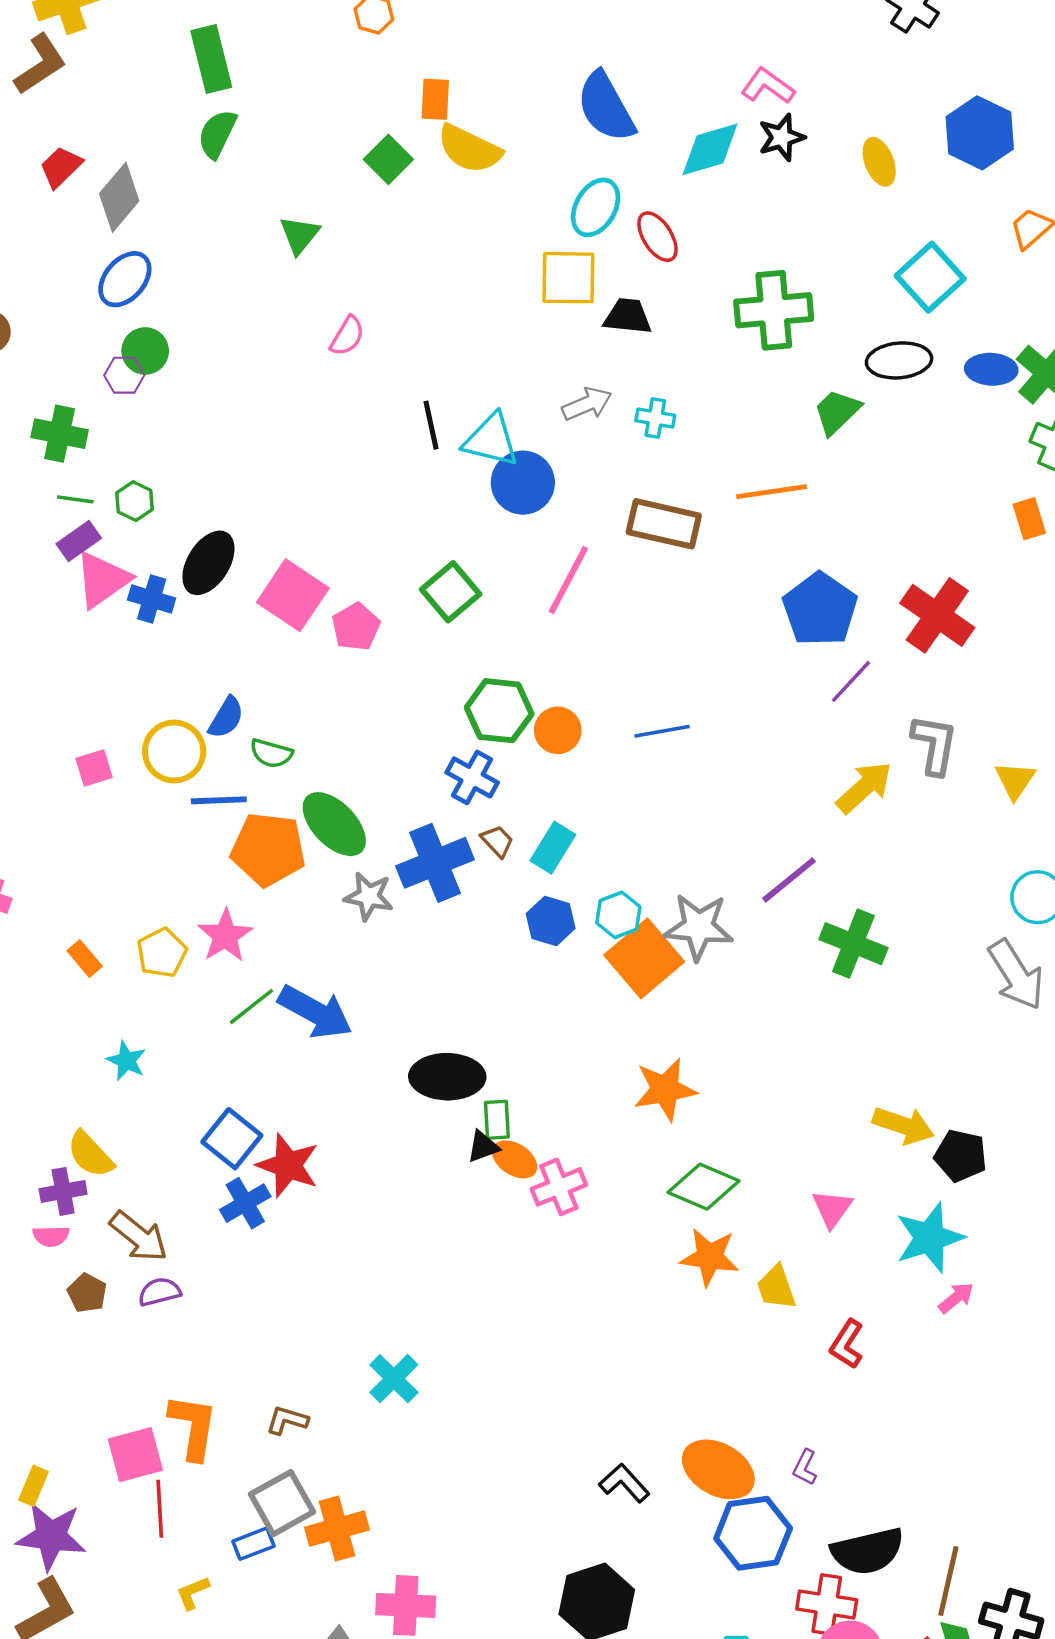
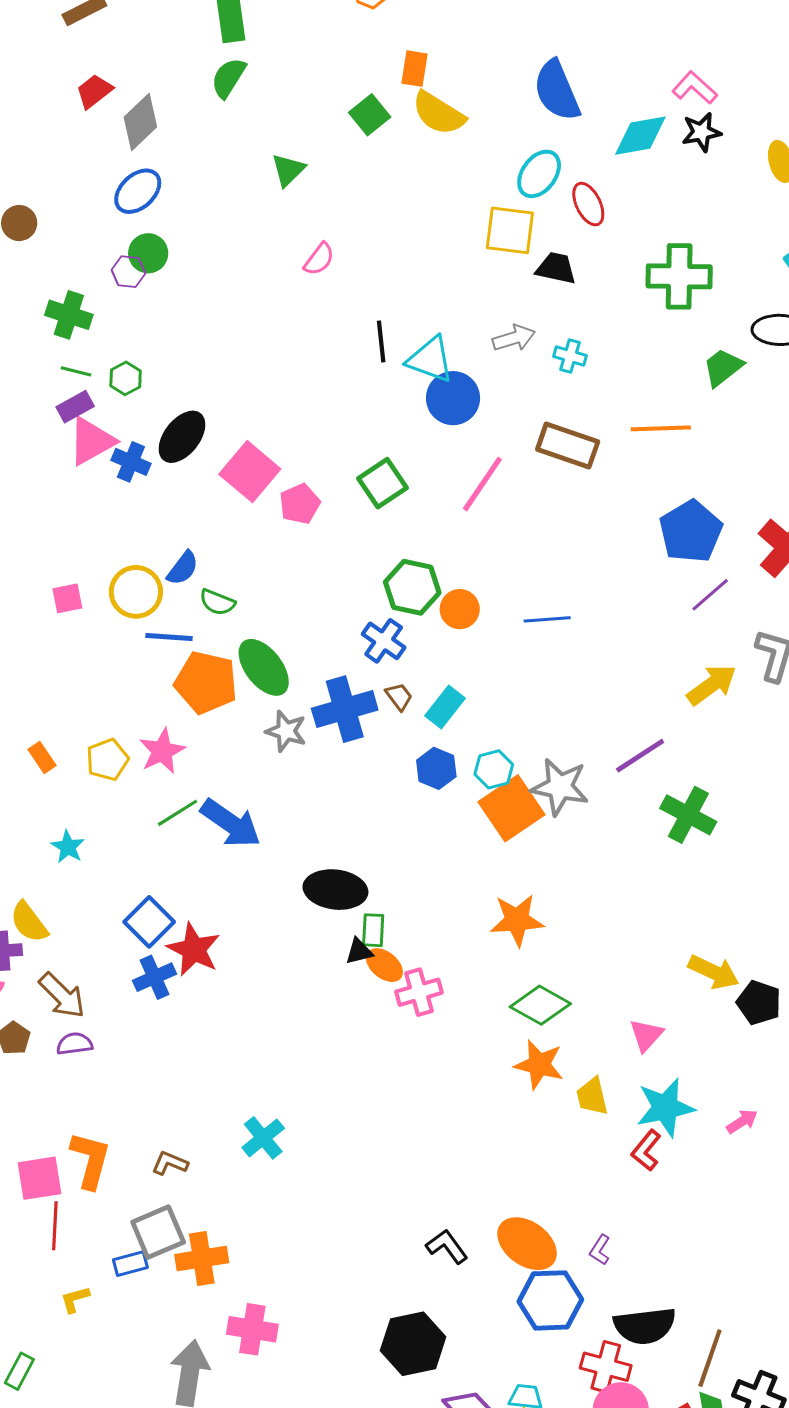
cyan star: (930, 1238) -> (665, 1108), moved

